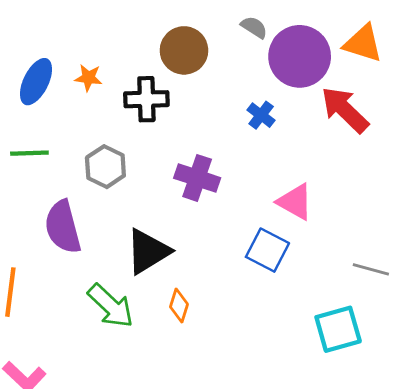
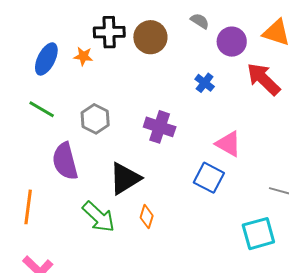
purple circle: (300, 56) -> (232, 42), size x0.7
black cross: (146, 99) -> (109, 32), moved
green line: (29, 153) -> (42, 109), turned 32

